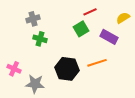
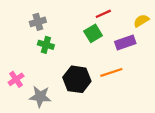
purple rectangle: (109, 37) -> (125, 43), turned -48
pink cross: (14, 69) -> (16, 79), turned 32

